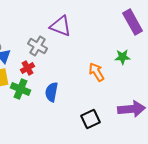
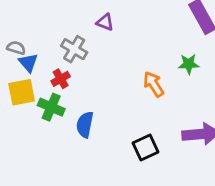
purple triangle: (61, 26) -> (105, 22), size x0.6
blue semicircle: (52, 92) -> (85, 125), moved

